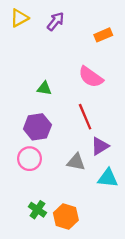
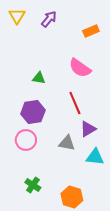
yellow triangle: (19, 18) -> (17, 16), turned -30
orange hexagon: (66, 217) -> (72, 197), moved

